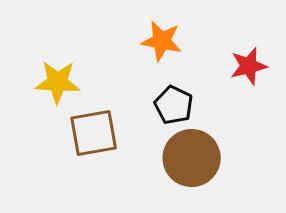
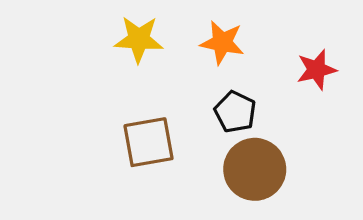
yellow star: (58, 82) -> (139, 39), moved

